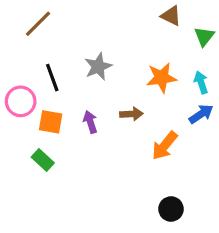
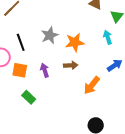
orange star: (161, 78) -> (75, 42), moved
cyan arrow: (201, 82) -> (108, 37), moved
green rectangle: (43, 160) -> (29, 97), moved

